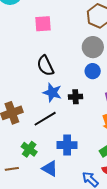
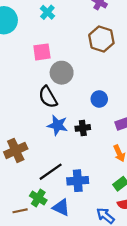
gray circle: (93, 47) -> (62, 73), moved
black line: (45, 119) -> (51, 172), moved
green cross: (29, 149) -> (38, 198), moved

